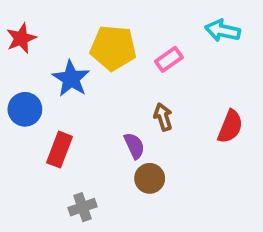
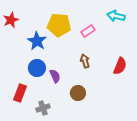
blue circle: (25, 109) -> (37, 68), moved
purple semicircle: (134, 146) -> (55, 76), moved
red rectangle: (59, 150) -> (20, 93), moved

